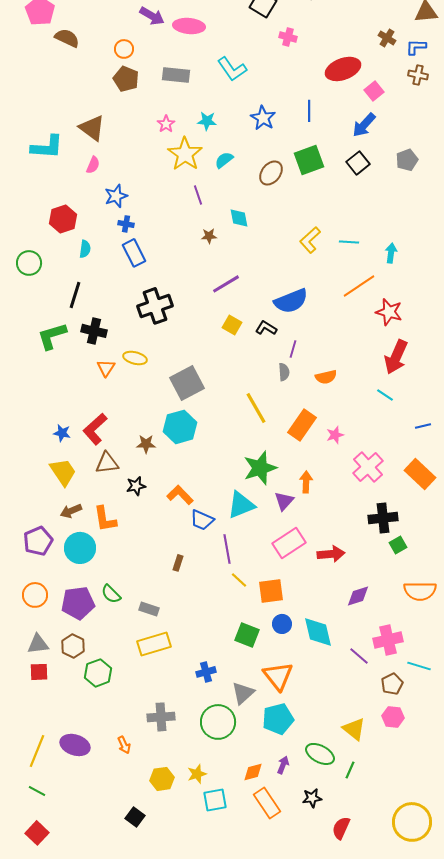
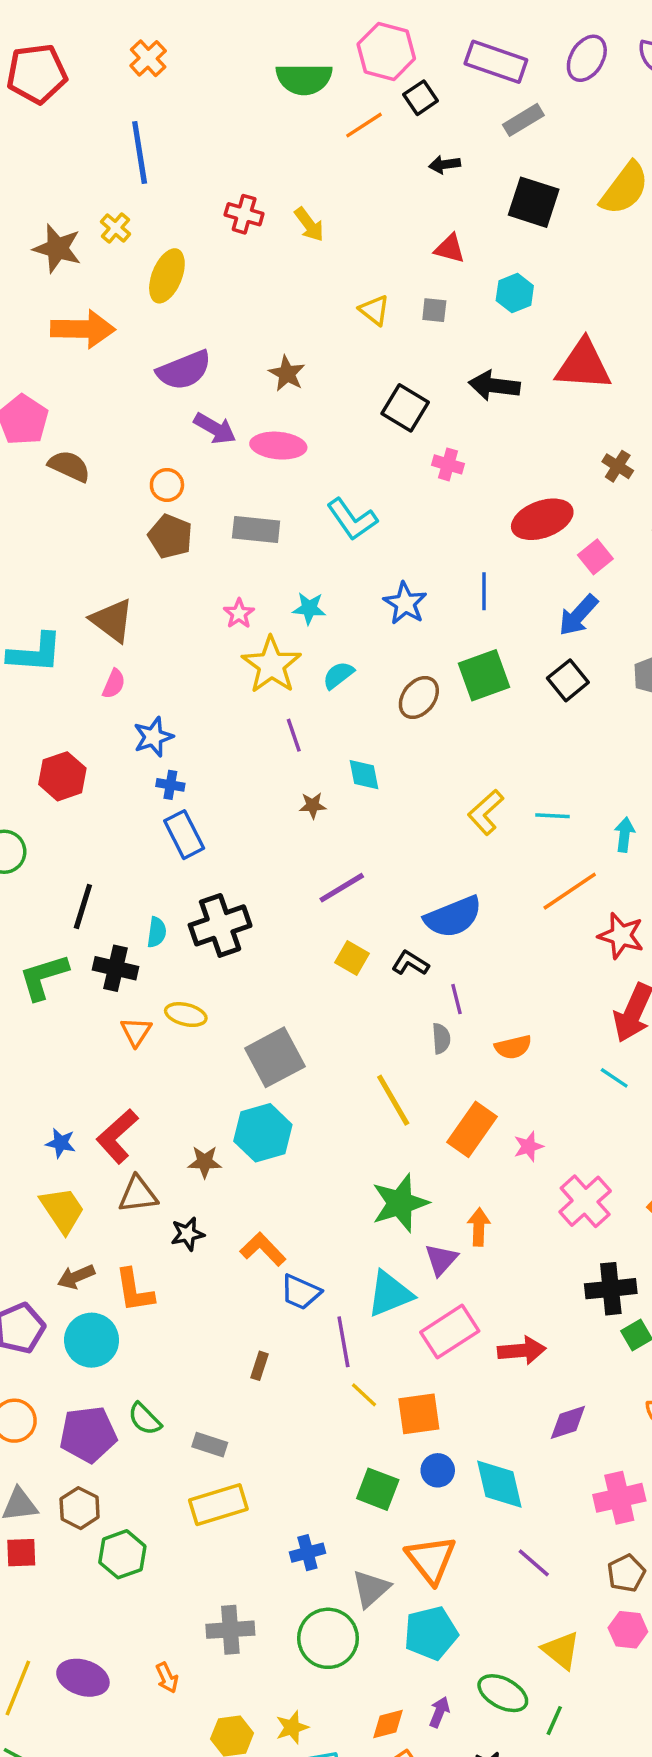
cyan semicircle: (85, 249) -> (157, 932), moved
purple line: (293, 349) -> (457, 999), turned -30
cyan triangle: (241, 505) -> (390, 1294), moved
purple line: (359, 656) -> (534, 1563), moved

